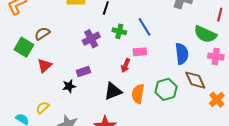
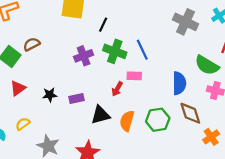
green cross: (119, 31) -> (115, 51), size x1.5
red triangle: (45, 66) -> (18, 88), moved
purple rectangle: (83, 71) -> (77, 99), moved
black star: (69, 86) -> (50, 95), moved

